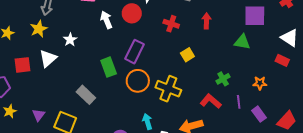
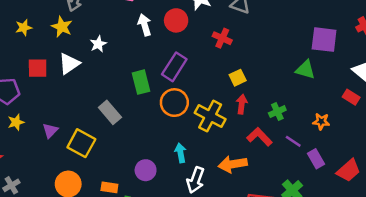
red arrow: (206, 21) -> (242, 104), moved
yellow star: (39, 29) -> (62, 27), turned -30
purple line: (239, 102) -> (293, 141), turned -56

